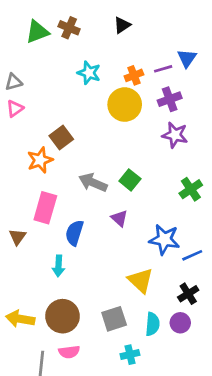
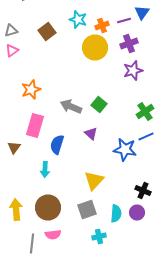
cyan star: (89, 73) -> (78, 20), moved
purple star: (175, 135) -> (133, 70), turned -30
brown square: (61, 138) -> (47, 32), moved
blue line: (192, 255) -> (146, 136), moved
yellow triangle: (141, 280) -> (94, 180), moved, turned 30
black cross: (188, 294) -> (143, 190), turned -35
yellow arrow: (20, 319) -> (16, 210), turned 75

